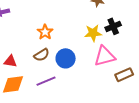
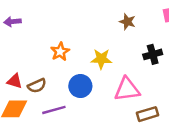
black cross: (113, 26) -> (153, 54), moved
yellow star: (93, 33) -> (101, 59), moved
brown semicircle: (42, 55) -> (37, 86), moved

